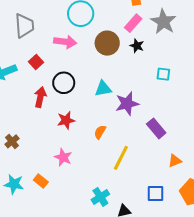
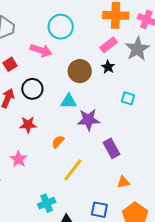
brown circle: (107, 43) -> (80, 71), moved

